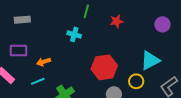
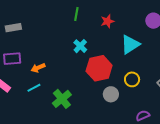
cyan cross: (74, 34) -> (80, 46), moved, turned 32
cyan triangle: (150, 60) -> (130, 44), moved

